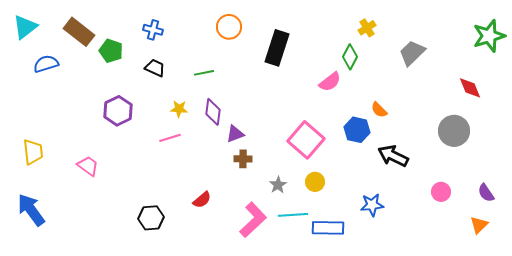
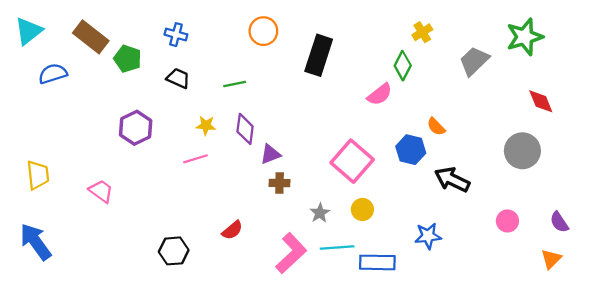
green star: (489, 36) -> (525, 37), moved

